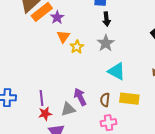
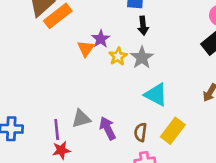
purple star: (57, 17) -> (101, 39), moved
yellow star: (77, 47) -> (118, 56), moved
yellow rectangle: (129, 99) -> (173, 131), turned -60
gray triangle: (68, 109) -> (81, 119), moved

